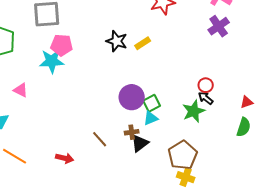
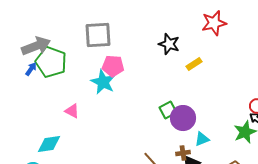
black star: (117, 41) -> (169, 44), moved
cyan star: (52, 61) -> (103, 82), turned 30
green square: (152, 103) -> (168, 110), moved

